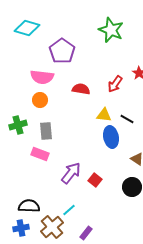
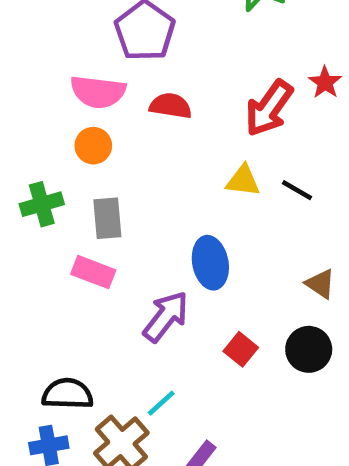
red arrow: (115, 84) -> (269, 108), size x1.4
red semicircle: (81, 89) -> (171, 106), moved
blue ellipse: (111, 137) -> (210, 263), moved
red square: (95, 180) -> (241, 349), moved

